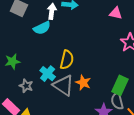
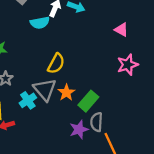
cyan cross: (48, 74) -> (28, 100), moved
green rectangle: (120, 85) -> (88, 101), moved

